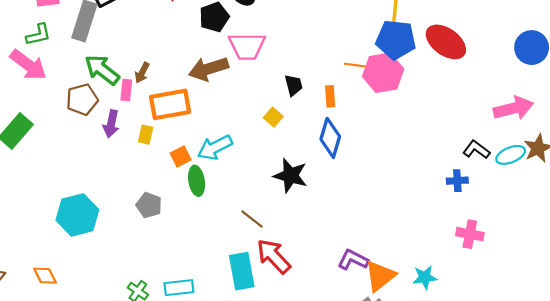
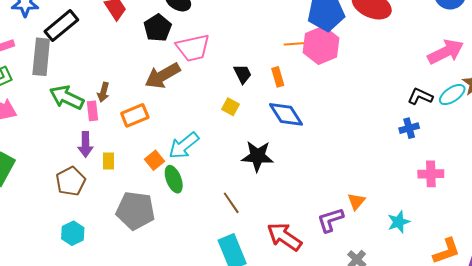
brown pentagon: (82, 100) -> (71, 181), moved
orange rectangle: (170, 104) -> (135, 115), size x0.7
yellow rectangle: (146, 135) -> (108, 161), moved
blue diamond: (330, 138) -> (286, 114), turned -36
gray pentagon: (149, 205) -> (135, 211), size x1.6
cyan hexagon: (77, 215) -> (73, 233), size x0.6
brown line: (252, 219) -> (231, 203), turned 30
red arrow: (274, 256) -> (284, 237), moved
purple L-shape: (353, 260) -> (330, 220), turned -32
orange triangle: (380, 276) -> (356, 201), moved, size x0.6

